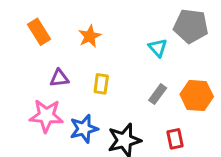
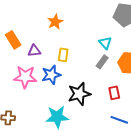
orange rectangle: (39, 32) -> (13, 40), moved
cyan triangle: (158, 48) -> (105, 43), moved
blue star: (84, 129) -> (51, 75), moved

